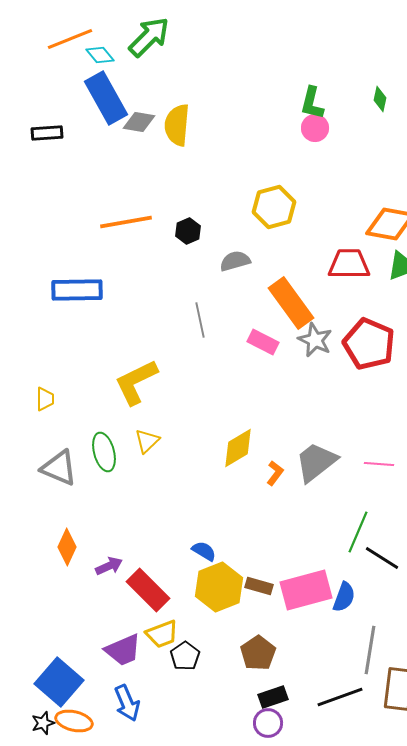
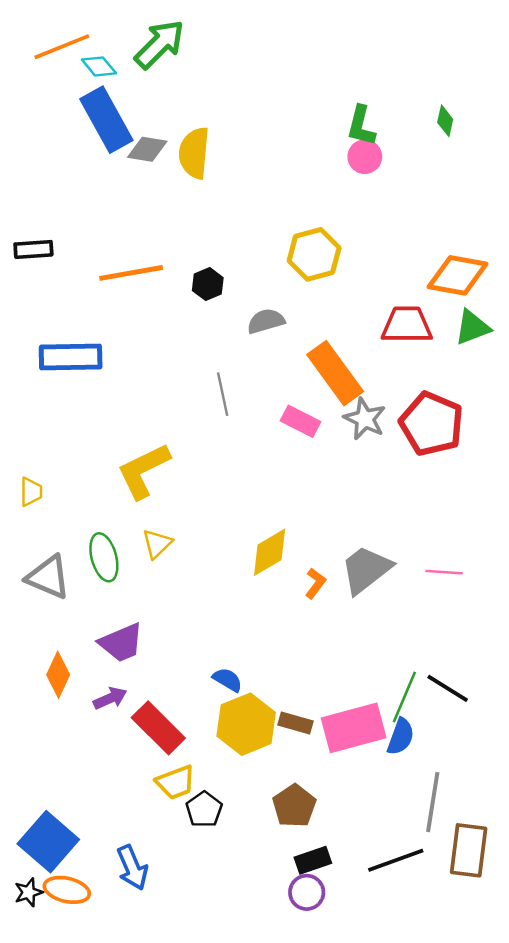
black rectangle: (47, 133) -> (33, 249), moved
green line: (358, 532) -> (404, 697), moved
purple trapezoid: (123, 650) -> (121, 643), moved

